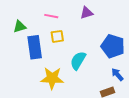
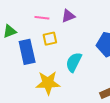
purple triangle: (86, 13) -> (68, 16), moved

